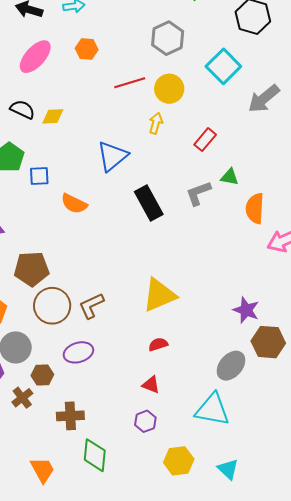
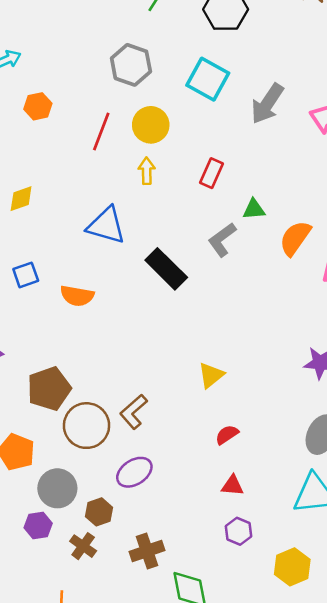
red line: (130, 83) -> (101, 132), turned -36
blue triangle: (112, 156) -> (106, 225), turned -48
orange semicircle: (255, 208) -> (295, 238), turned 48
yellow triangle: (159, 295) -> (211, 375), size x0.6

